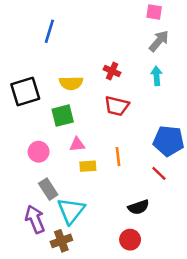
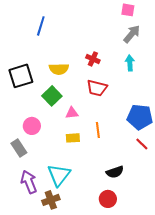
green square: (63, 116) -> (52, 96), turned -30
pink triangle: (77, 145) -> (72, 113), moved
red line: (159, 173) -> (142, 144), moved
gray rectangle: (48, 189) -> (19, 148), moved

